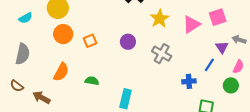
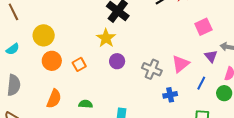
yellow star: (160, 19) -> (106, 38), moved
pink triangle: (191, 24) -> (181, 64), moved
blue line: (209, 65) -> (201, 83), moved
blue cross: (189, 81) -> (170, 95), moved

